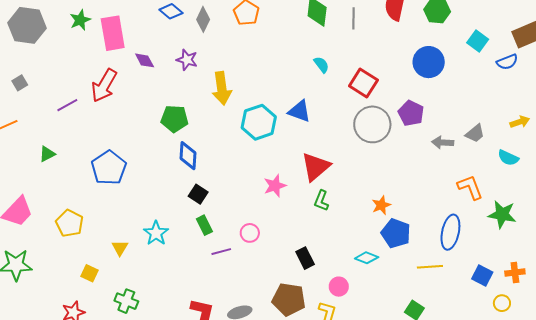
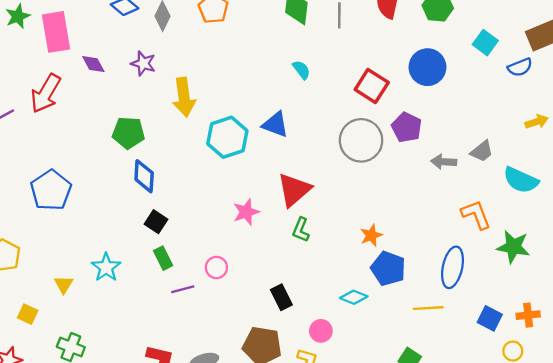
red square: (363, 83) -> (372, 86), moved
yellow arrow: (520, 122) -> (537, 122), moved
cyan semicircle: (508, 158) -> (521, 180), size x1.4

